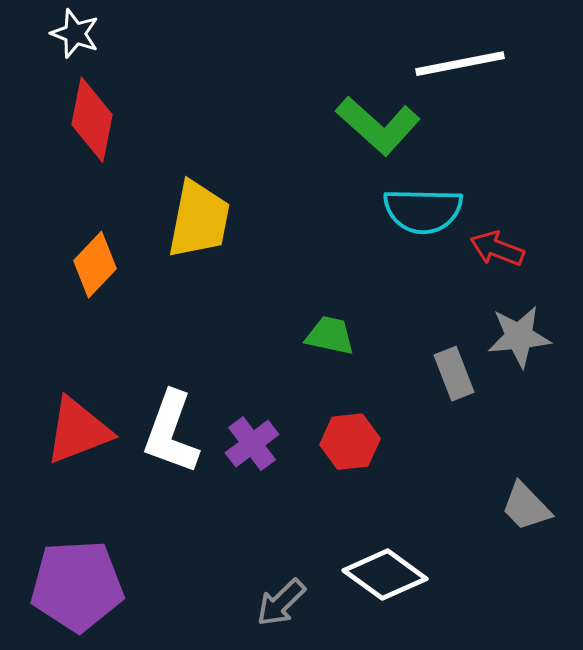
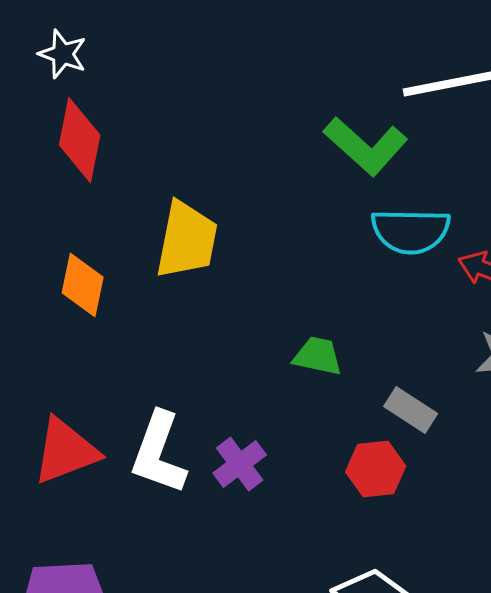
orange diamond: (95, 265) -> (83, 285), turned -32
gray rectangle: (454, 374) -> (411, 410), moved, turned -36
red hexagon: (350, 442) -> (376, 469), moved

